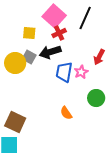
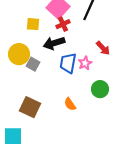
gray square: (29, 57) -> (33, 64), moved
red arrow: (99, 57) -> (103, 48), turned -70
brown square: (15, 122) -> (30, 107), moved

